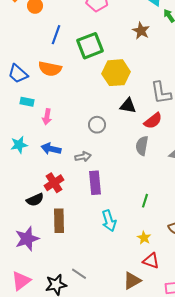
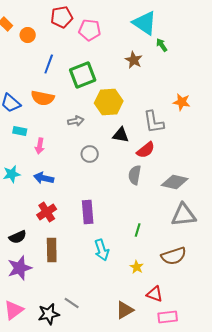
gray arrow: (83, 157) -> (76, 121), moved
black semicircle: (35, 200) -> (18, 237), moved
red triangle: (151, 261) -> (155, 294), moved

